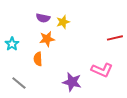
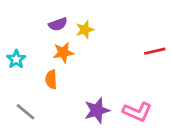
purple semicircle: (43, 18) -> (58, 24), turned -32
pink L-shape: (102, 70) -> (137, 112), moved
purple star: (72, 82) -> (97, 110), turned -30

